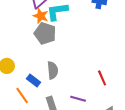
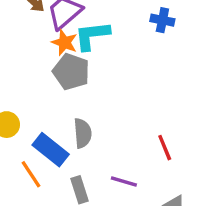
blue rectangle: (34, 81) -> (51, 150), size x1.5

